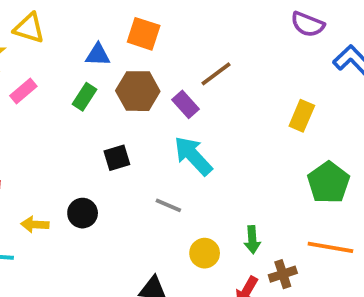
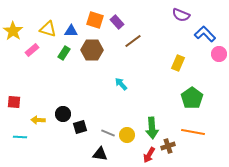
yellow triangle: (29, 28) -> (48, 29), moved
purple rectangle: (186, 104) -> (117, 22), moved
cyan arrow: (193, 156) -> (121, 84), size x0.6
black square: (117, 158) -> (80, 127), moved
gray line: (168, 205) -> (108, 133), moved
green arrow: (252, 240) -> (152, 128), size x1.5

